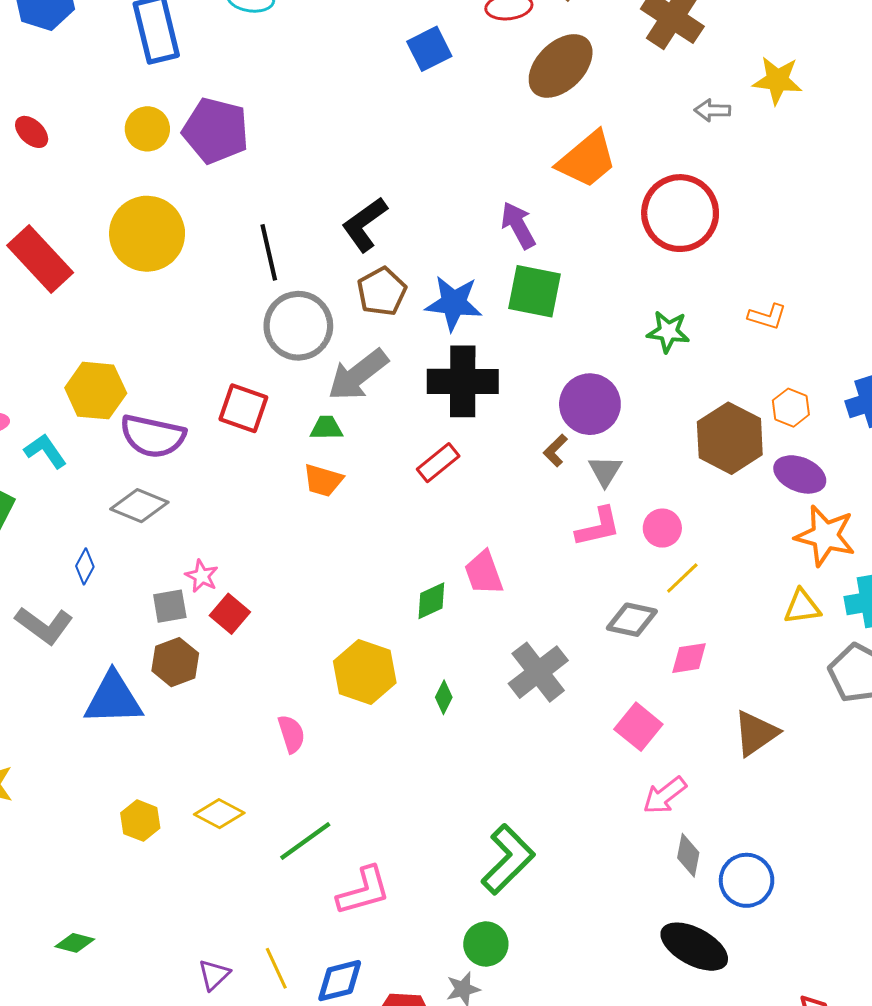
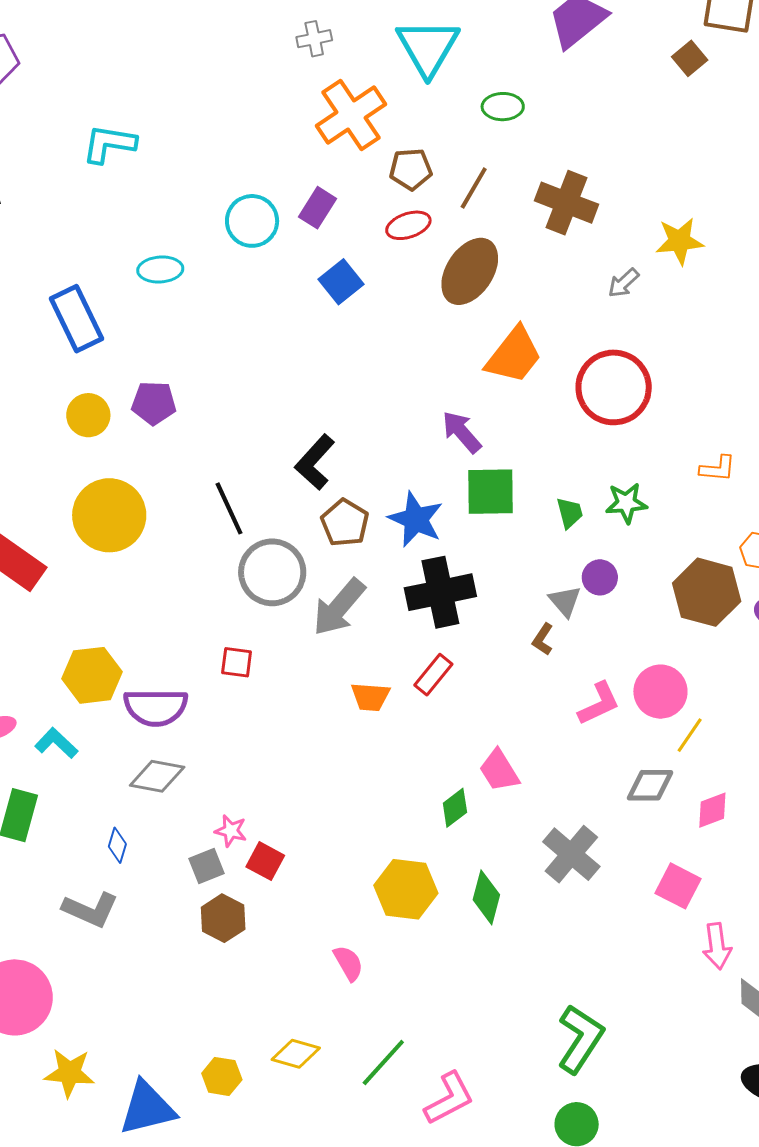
gray arrow: (712, 110) -> (623, 283), turned -32
purple pentagon: (216, 131) -> (154, 403), size x0.7
blue star: (454, 303) -> (416, 519), turned 30
purple circle: (590, 404) -> (600, 577), moved, size x0.6
red square: (243, 408) -> (237, 662), size x0.7
green trapezoid: (326, 428) -> (570, 513), moved, turned 88
gray triangle: (605, 471) -> (565, 601), moved
orange trapezoid: (323, 480) -> (370, 697), moved
pink circle: (662, 528) -> (660, 692), size x1.4
green diamond: (444, 697) -> (486, 897), size x1.6
blue triangle: (113, 699) -> (147, 1108), moved
pink arrow: (665, 795) -> (717, 946), turned -48

